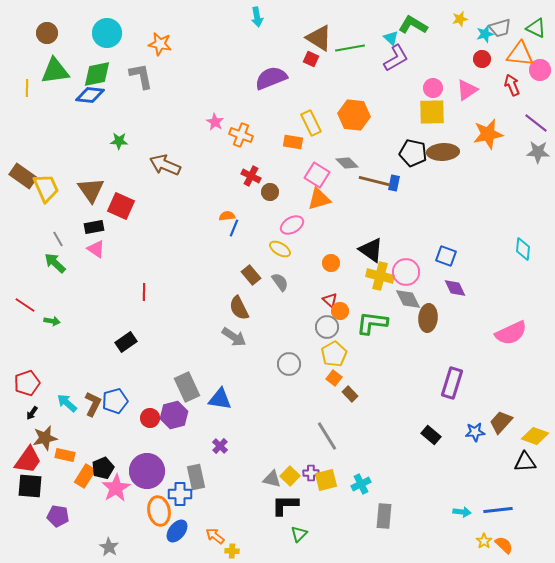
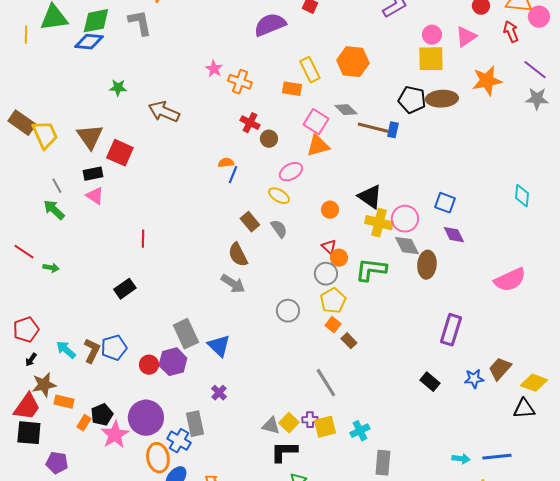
blue triangle: (220, 399) -> (219, 346), turned 35
orange rectangle: (85, 476) -> (84, 423), size x0.7
blue cross: (180, 494) -> (179, 441), turned 30

